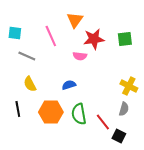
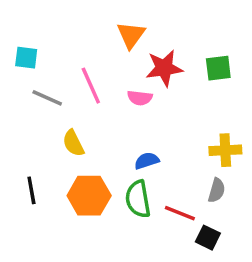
pink line: (51, 36) -> (91, 86), moved
yellow semicircle: (30, 84) -> (73, 143), moved
blue semicircle: (69, 85) -> (147, 161), moved
yellow cross: (129, 86) -> (225, 150), turned -30
red line: (103, 122) -> (180, 213), turned -30

